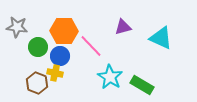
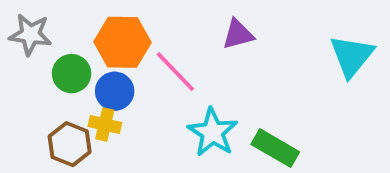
cyan triangle: (161, 38) -> (352, 56), moved, turned 45

